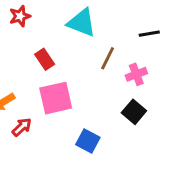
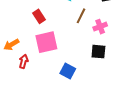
black square: (134, 112) -> (98, 52), turned -35
red arrow: (22, 127) -> (24, 61), turned -32

